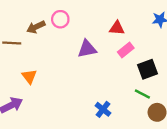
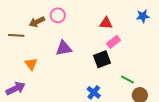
purple triangle: (87, 49) -> (64, 48), moved
black square: (147, 69) -> (102, 59), moved

